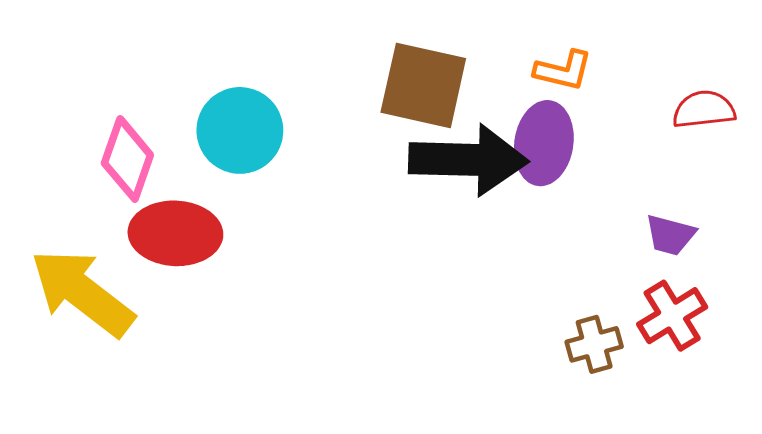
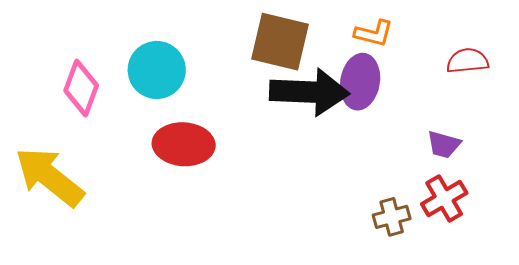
red ellipse: (175, 233) -> (184, 144), moved

